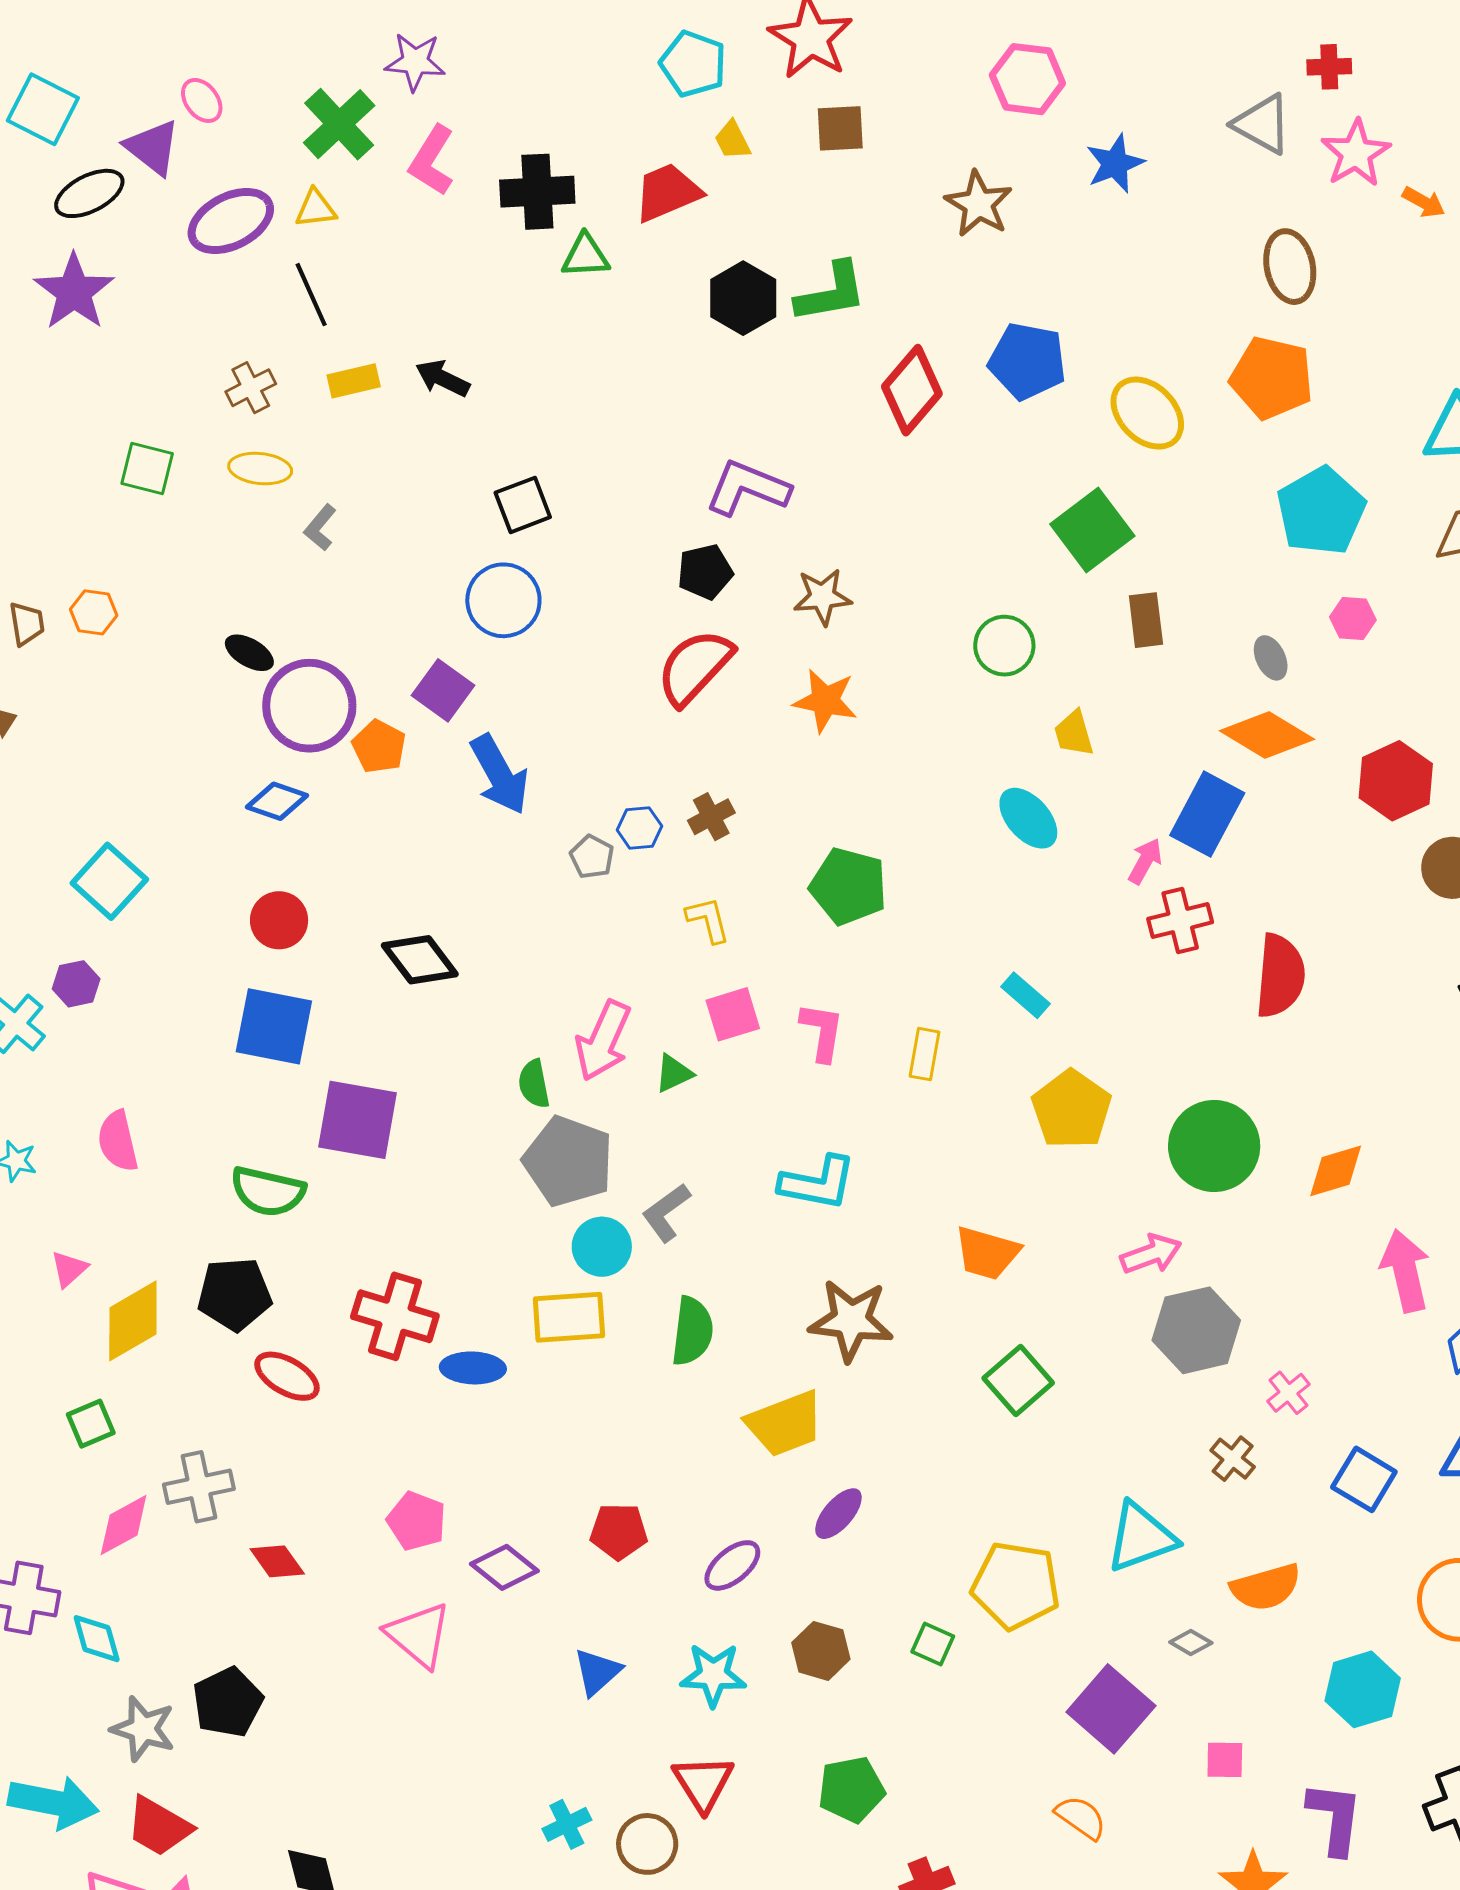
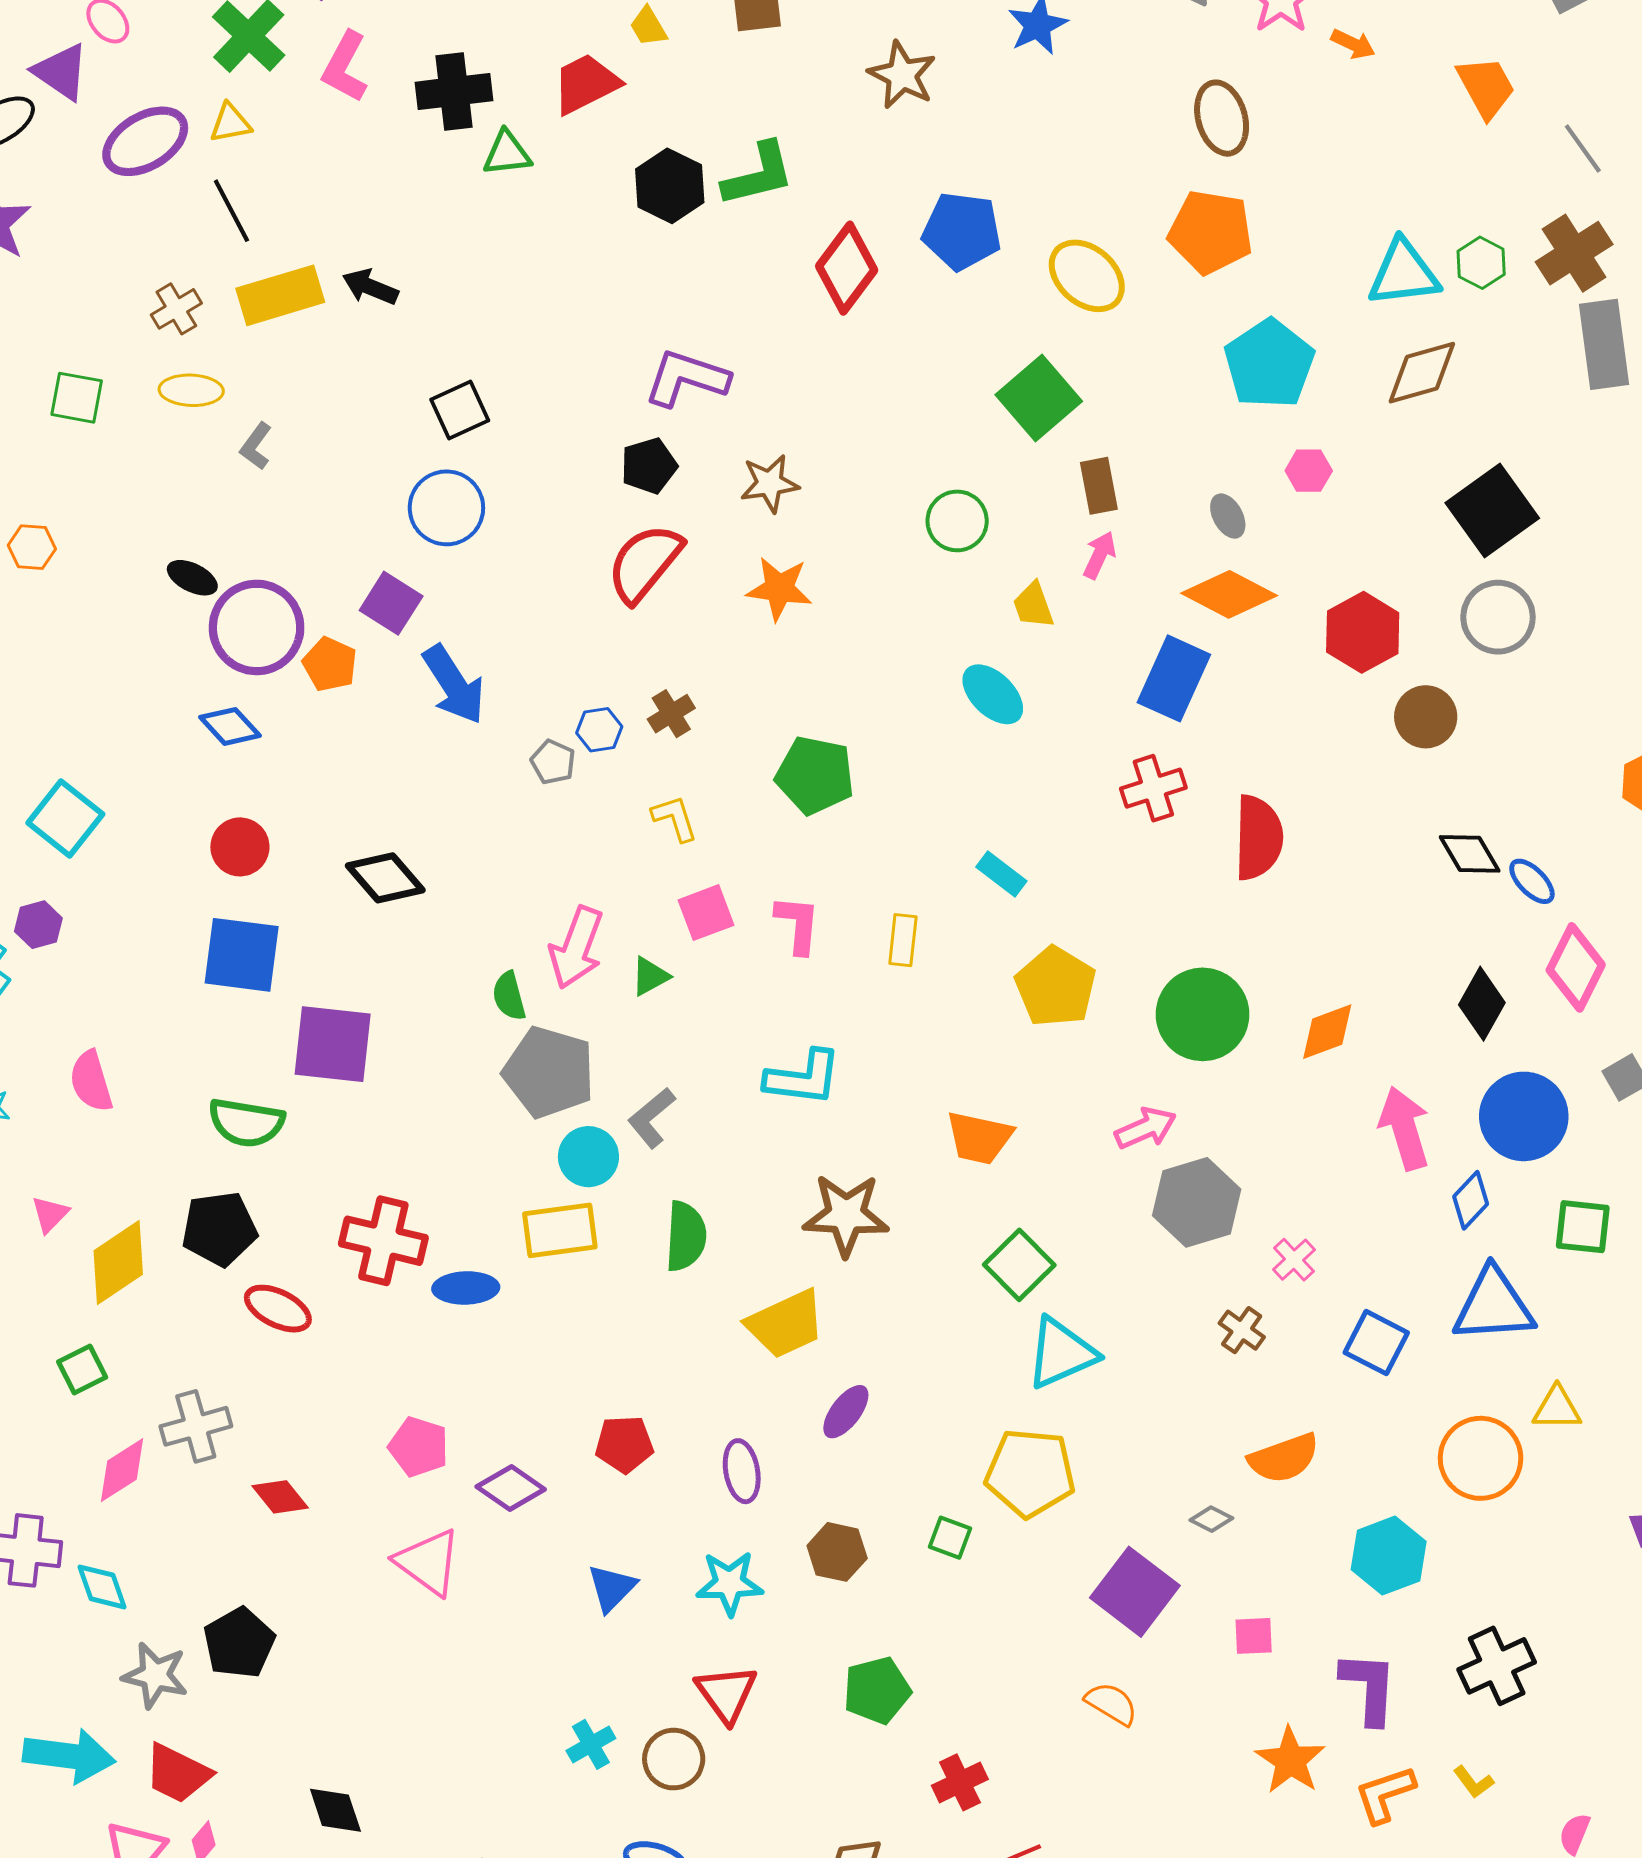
yellow rectangle: (354, 381) -> (280, 295), size x1.6
blue diamond: (277, 801) -> (230, 726), turned 32
pink arrow: (1145, 861) -> (1100, 555), moved
cyan triangle: (1141, 1537) -> (1061, 1353), moved
purple ellipse: (732, 1565) -> (742, 1471), turned -56

